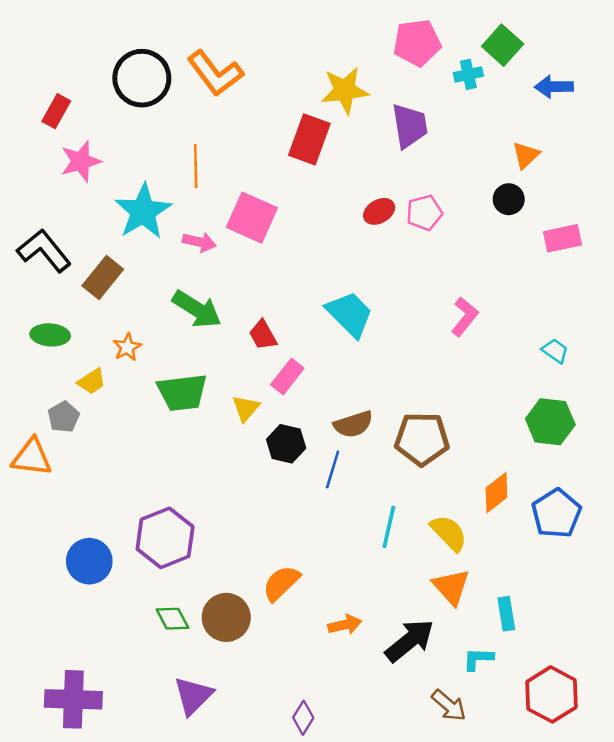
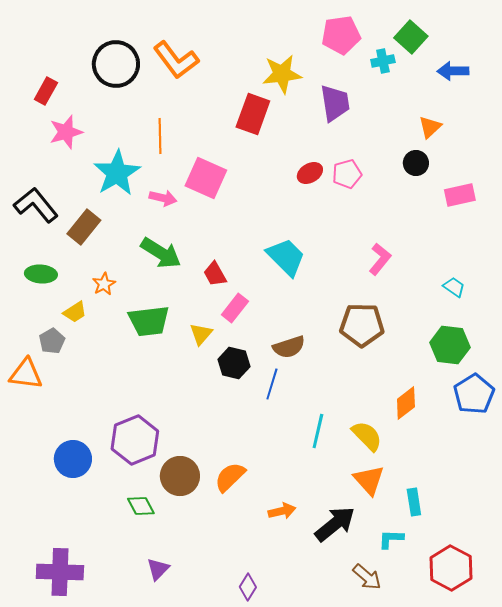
brown pentagon: (422, 439) -> (362, 325), moved
blue pentagon: (556, 513) -> (474, 394), moved
brown circle: (226, 617) -> (180, 476), moved
purple triangle: (193, 696) -> (158, 569), size x0.7

